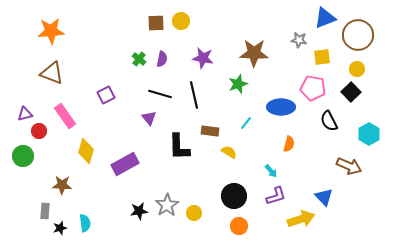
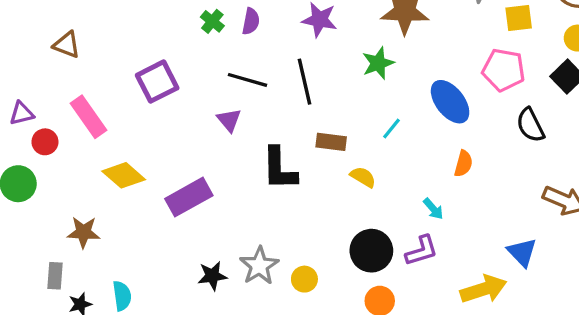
brown triangle: (52, 73) -> (67, 45), size x0.7
purple square: (106, 95) -> (157, 82), size x1.4
blue ellipse: (281, 107) -> (450, 102), turned 52
yellow diamond: (86, 151) -> (124, 175), turned -65
purple L-shape: (276, 196) -> (422, 251), moved

